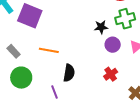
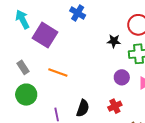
black star: (101, 27) -> (114, 41), moved
black semicircle: (69, 73) -> (83, 108), moved

